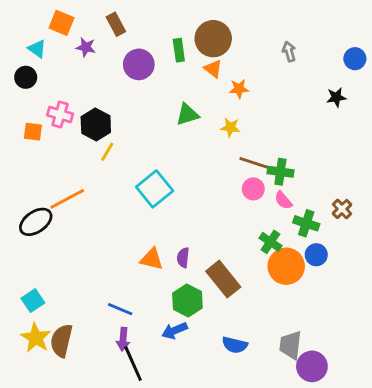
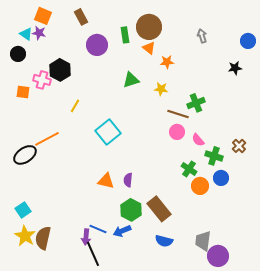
purple star: (86, 47) -> (39, 33), moved
black hexagon: (96, 125) -> (60, 70), moved
green cross: (280, 172) -> (196, 103), moved, turned -30
orange circle: (286, 266) -> (200, 186), size x0.7
brown rectangle: (223, 279) -> (159, 209), moved
blue line: (120, 309) -> (98, 229), moved

